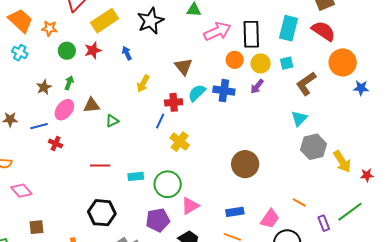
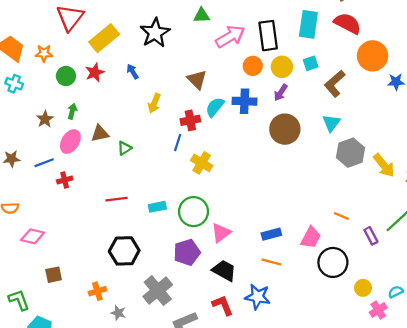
red cross: (56, 143) -> (65, 180), turned -32
brown circle: (245, 164) -> (285, 129), moved
pink diamond: (21, 191) -> (33, 236), turned -30

